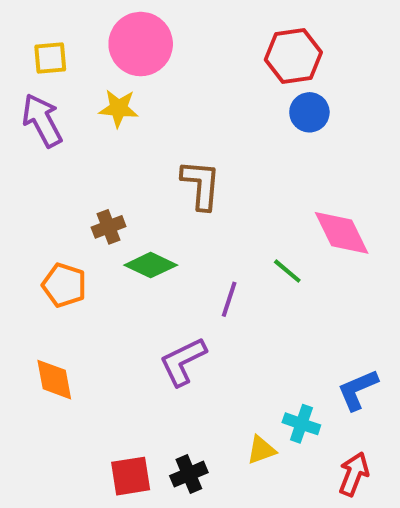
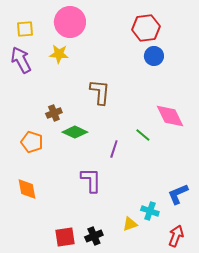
purple L-shape: (183, 362) -> (91, 180), turned 116

